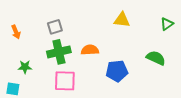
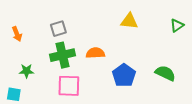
green semicircle: (156, 58) -> (165, 73), moved
blue pentagon: (117, 71) -> (124, 75), turned -30

